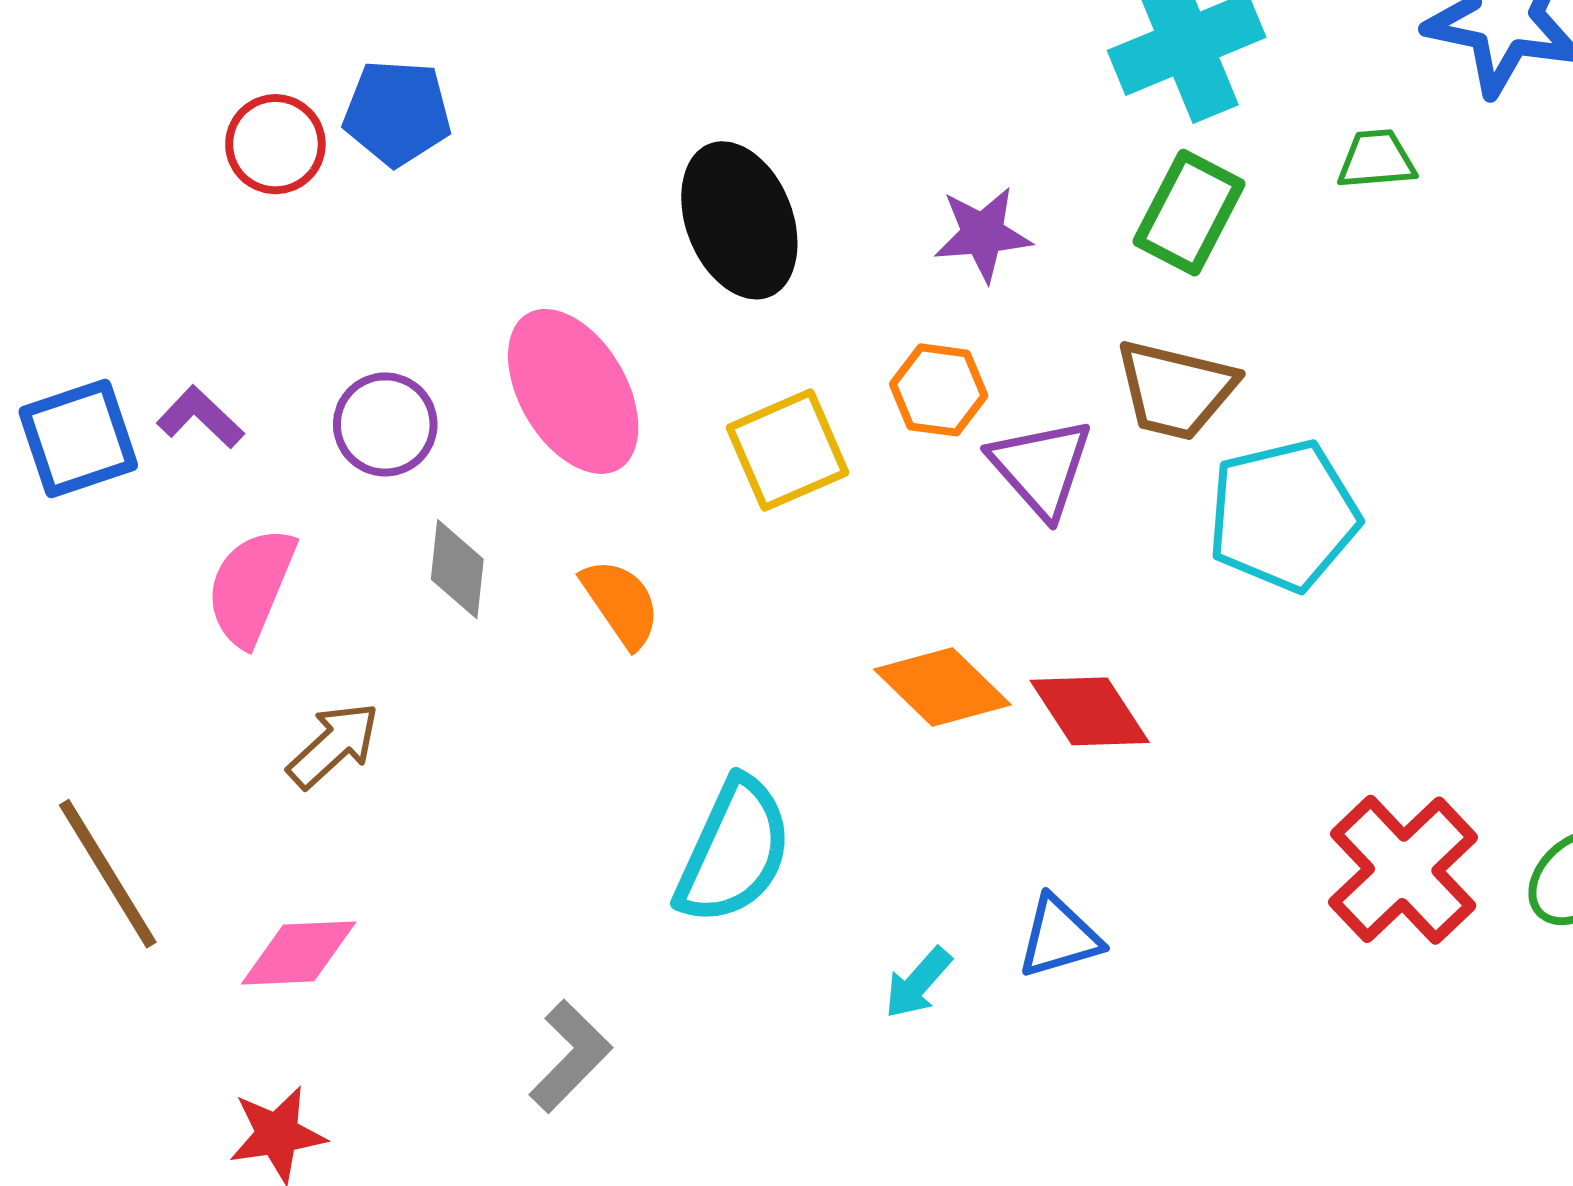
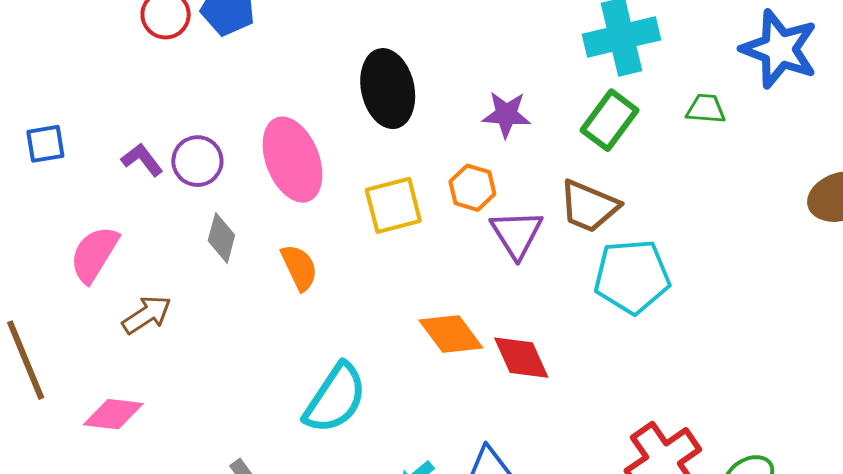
purple L-shape: (200, 417) -> (142, 160), moved
blue square: (78, 439) -> (45, 144), size x0.7
pink semicircle: (251, 587) -> (94, 254), moved

